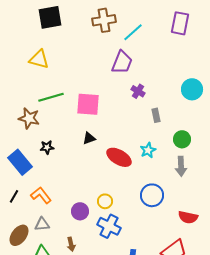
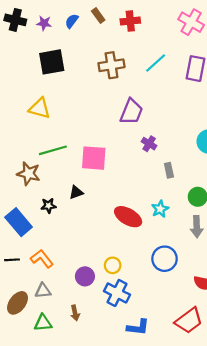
cyan line: (133, 32) -> (156, 63), moved
black triangle: (89, 138) -> (76, 192), moved
black line: (14, 196) -> (12, 260), turned 56

